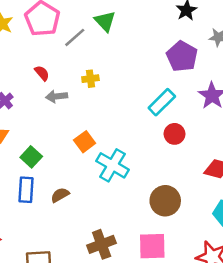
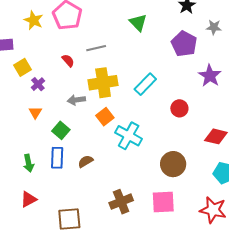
green triangle: (105, 21) -> (138, 23), moved
gray line: (75, 37) -> (96, 48), moved, turned 30
yellow cross: (90, 79) -> (103, 83), moved, size x2.0
gray arrow: (57, 96) -> (76, 100), moved
cyan rectangle: (162, 102) -> (145, 84), moved

